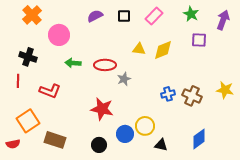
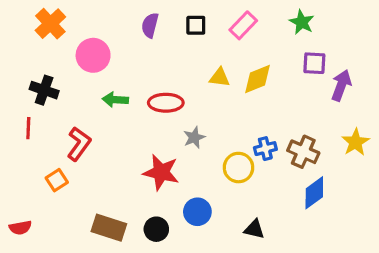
purple semicircle: (95, 16) -> (150, 25), turned -49
purple arrow: (223, 20) -> (341, 85), moved
gray star: (124, 79) -> (194, 138), moved
yellow star: (225, 90) -> (355, 142), turned 30
red L-shape: (50, 91) -> (79, 144), turned -75
orange square: (28, 121) -> (57, 180), moved, size x0.6
yellow circle: (145, 126) -> (238, 168), moved
blue diamond: (199, 139) -> (314, 193), moved
brown rectangle: (55, 140) -> (109, 228), moved

